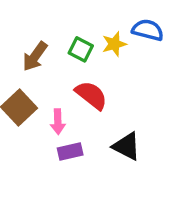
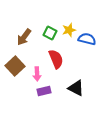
blue semicircle: (148, 30) -> (87, 39), moved
red semicircle: (91, 95) -> (56, 59), turned 30

